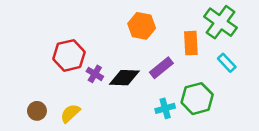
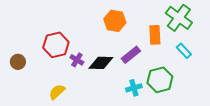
brown circle: (37, 111) -> (18, 62), moved

